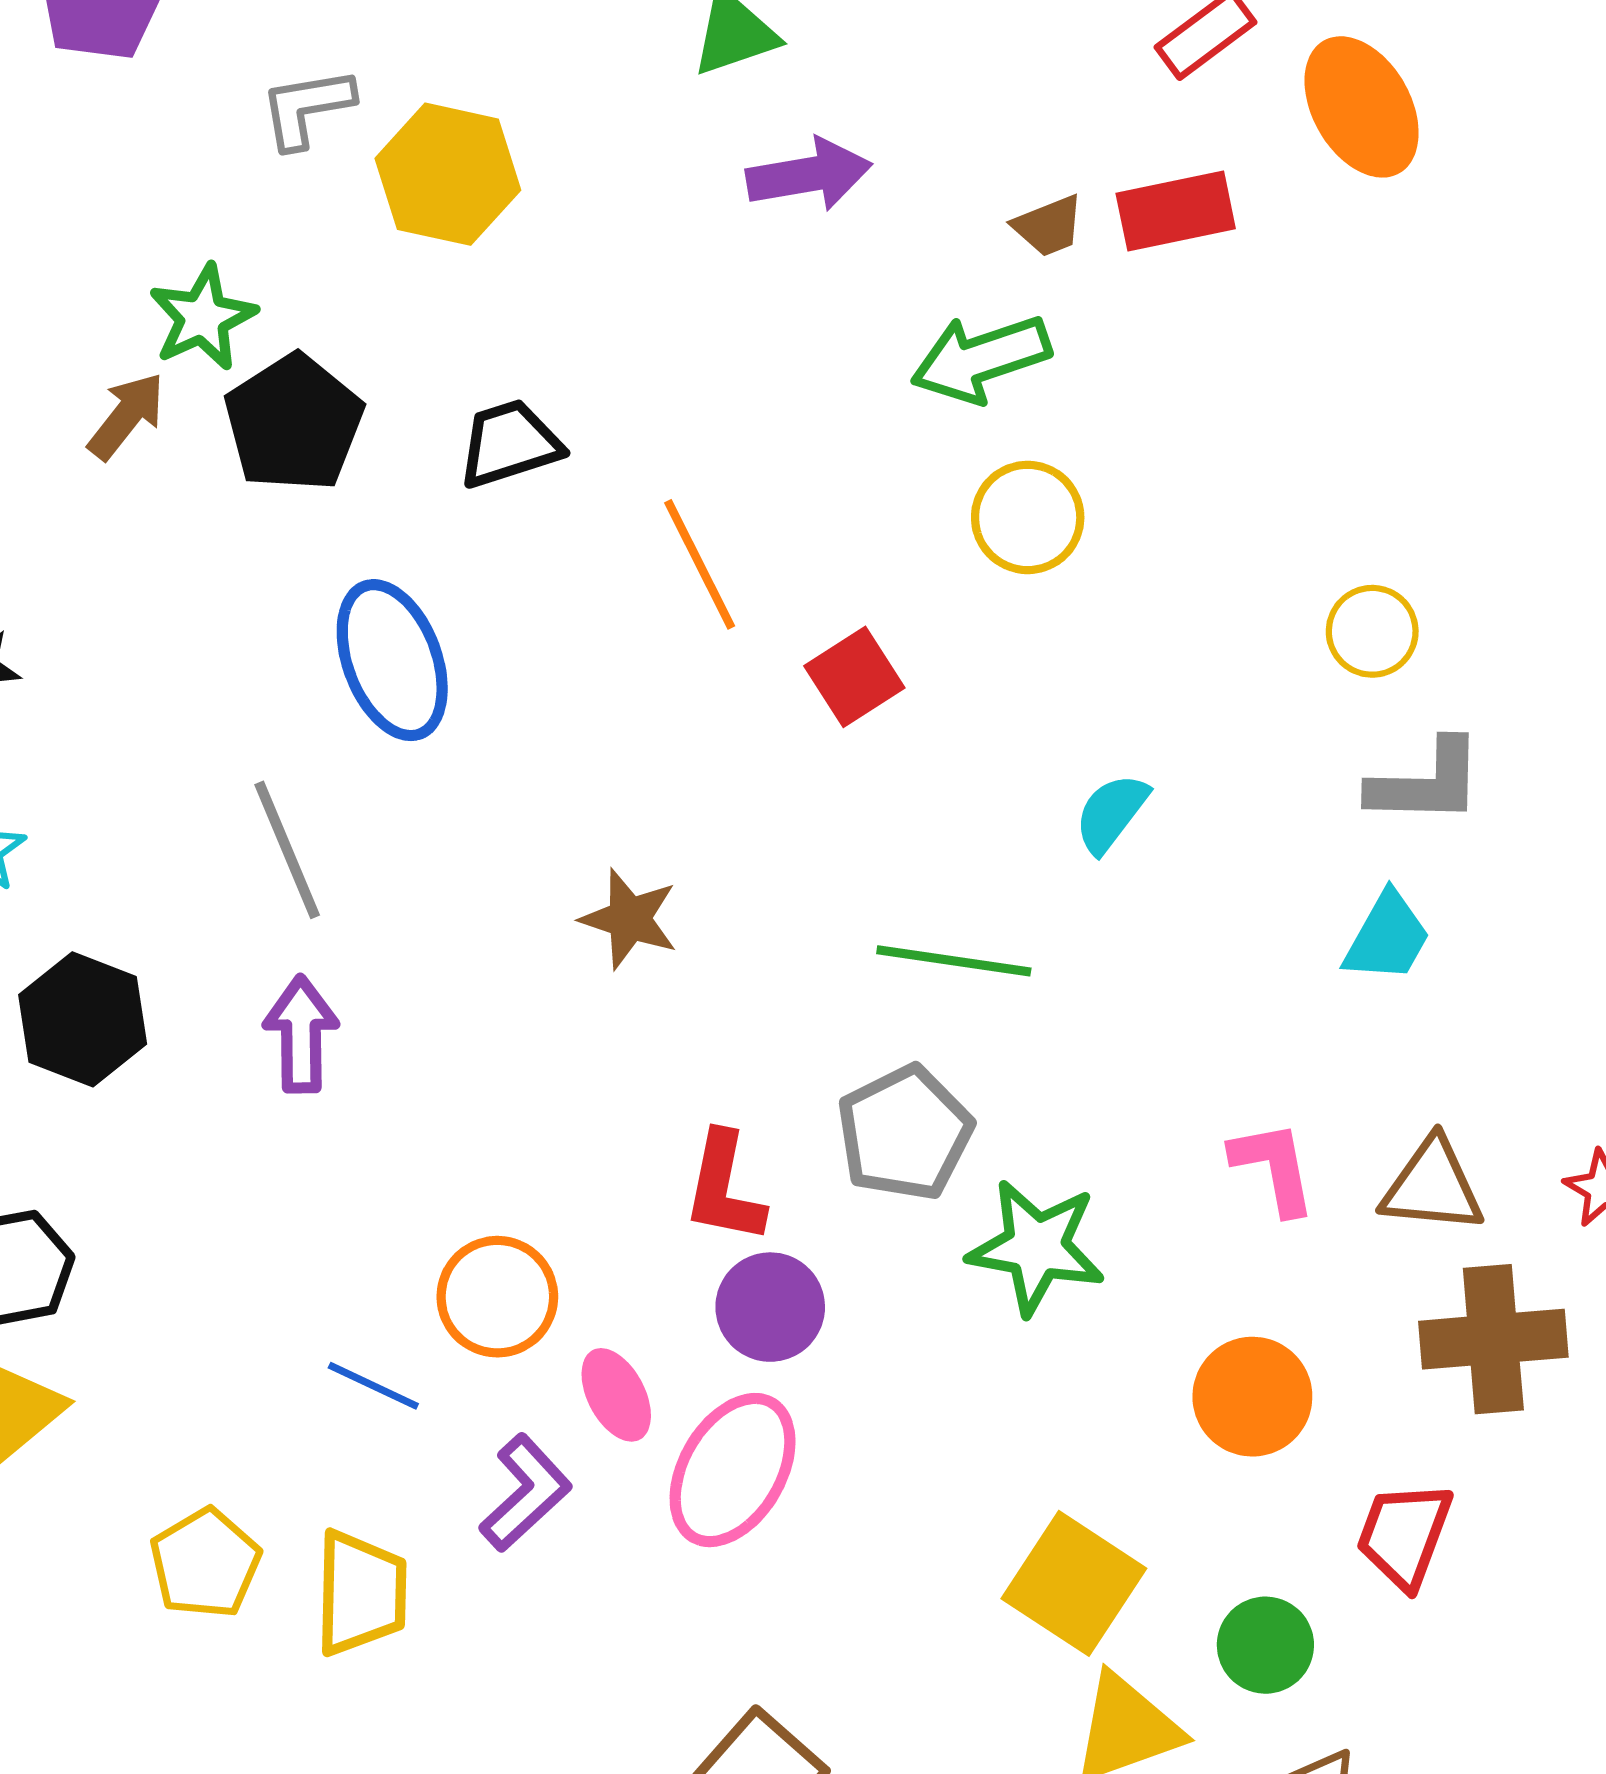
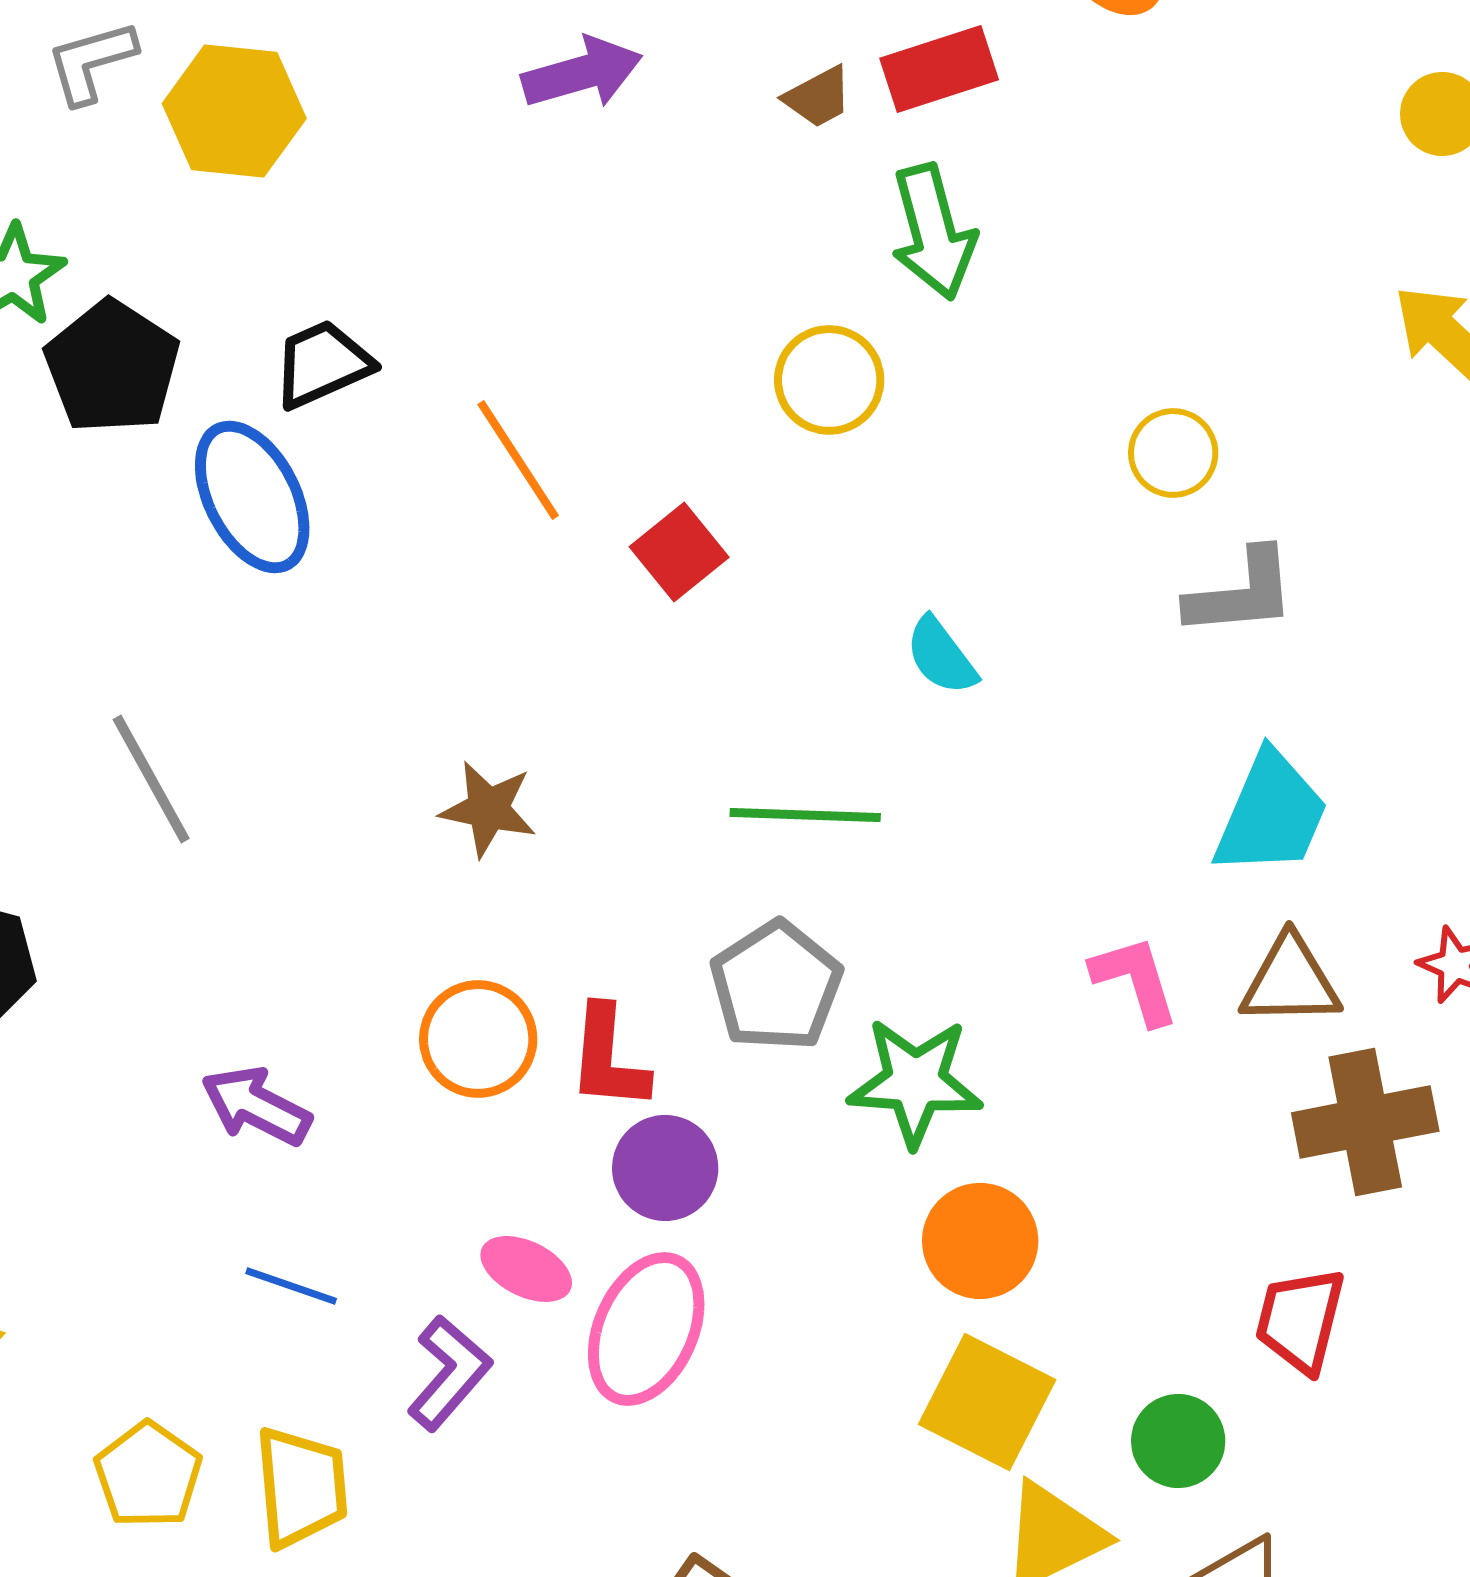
green arrow: (981, 359) -> (933, 232), moved, turned -80
blue ellipse: (392, 660) -> (252, 497), moved
cyan semicircle: (1111, 813) -> (941, 656), turned -68
cyan trapezoid: (1387, 937) -> (1271, 814), moved, size x1.4
purple arrow: (301, 1034) -> (256, 1106), moved, turned -56
orange circle: (497, 1297) -> (478, 1039), moved
pink ellipse: (616, 1395) -> (526, 1269), turned -30
orange circle: (1252, 1397) -> (980, 1241), moved

